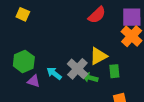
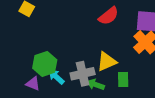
green hexagon: (24, 61) -> (45, 64), moved
gray cross: (77, 69) -> (83, 74), turned 30

